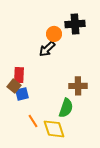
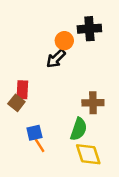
blue square: (22, 94) -> (34, 133), moved
yellow diamond: (54, 129) -> (88, 154), moved

